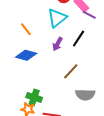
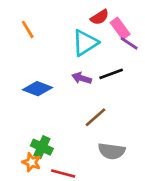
orange line: (26, 29) -> (28, 29), moved
black line: (79, 39) -> (111, 74), turned 30
purple arrow: (57, 44) -> (82, 78), turned 72

